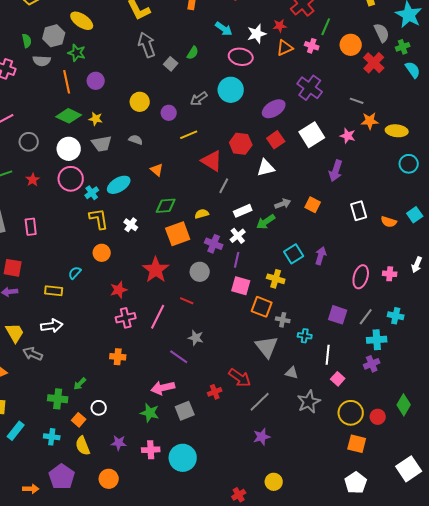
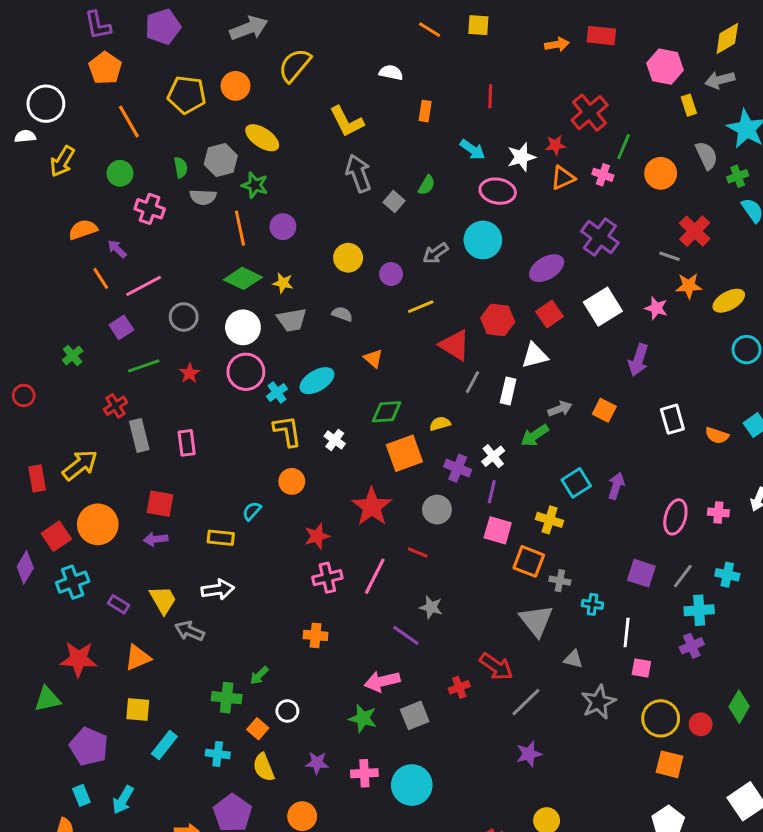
red cross: (374, 63) -> (695, 231), moved
yellow ellipse: (397, 131) -> (729, 301), turned -35
white rectangle: (243, 211) -> (508, 391), moved, turned -54
pink square: (338, 379) -> (641, 668), turned -32

